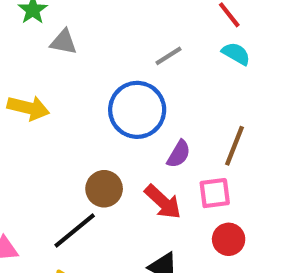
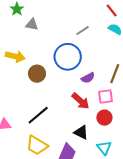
purple semicircle: (179, 154) -> (88, 78), turned 32
brown circle: (104, 189) -> (37, 74), moved
red circle: (229, 239) -> (104, 118), moved

